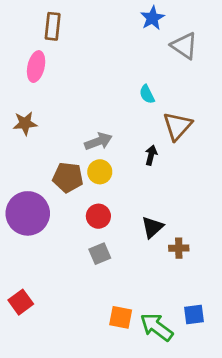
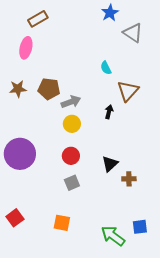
brown rectangle: (53, 26) -> (38, 19), turned 54
brown pentagon: (68, 177) -> (49, 89), moved
orange square: (121, 317) -> (62, 223), moved

